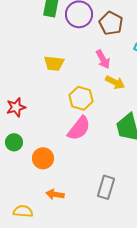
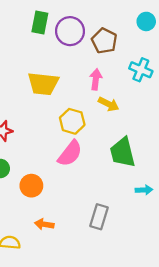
pink arrow: (103, 59) -> (96, 79), turned -144
yellow trapezoid: (54, 63) -> (43, 84), size x1.4

